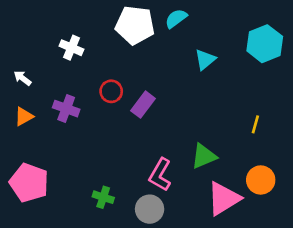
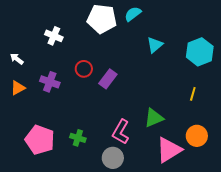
cyan hexagon: (265, 44) -> (200, 52), moved
pink pentagon: (29, 183) -> (40, 140), moved
green cross: (103, 197) -> (78, 138), moved

